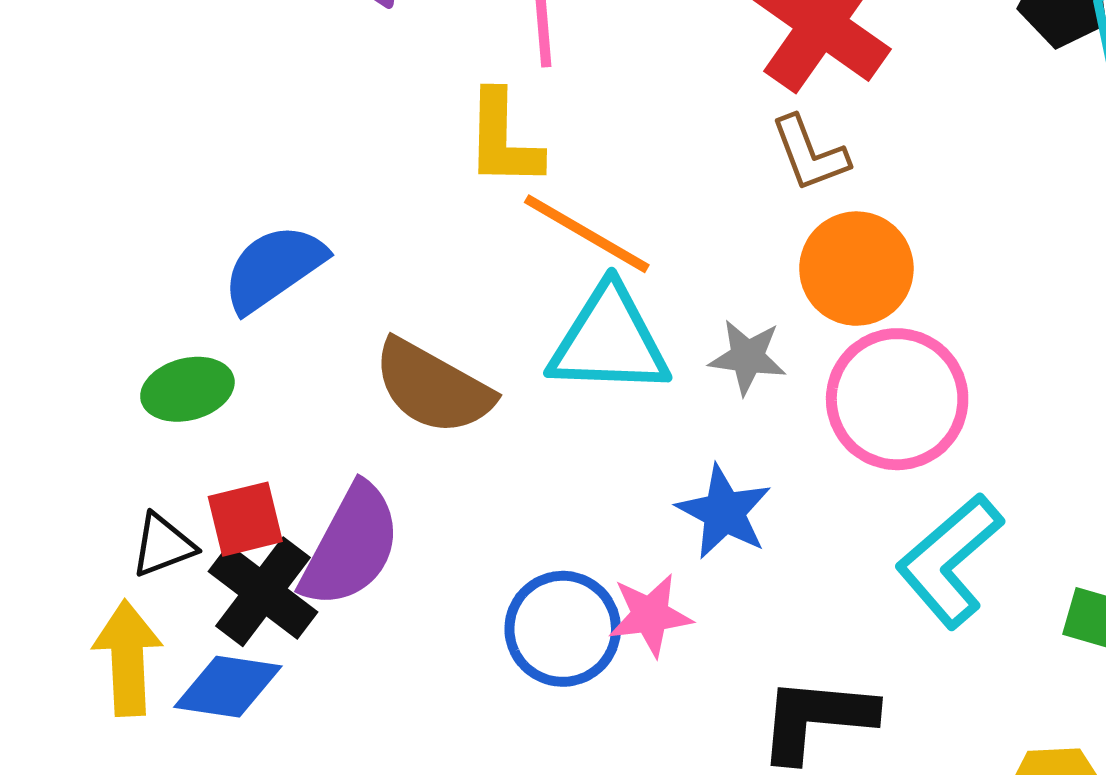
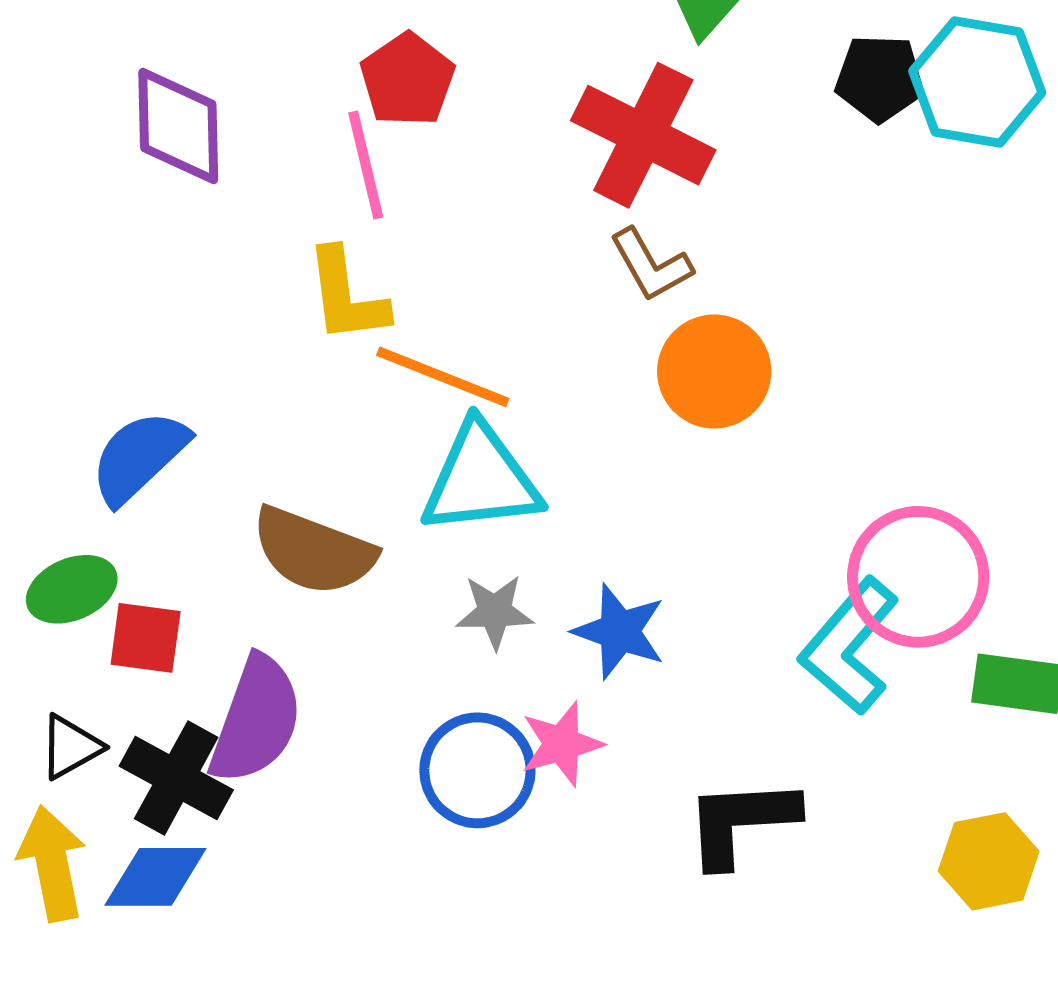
gray star: (747, 357) -> (495, 612), moved
pink circle: (897, 399) -> (918, 577), moved
red square: (245, 519) -> (146, 638), moved, turned 30

